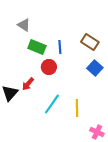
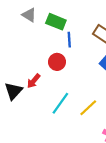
green rectangle: (37, 47) -> (56, 22), moved
yellow line: (77, 108) -> (88, 108), turned 48

